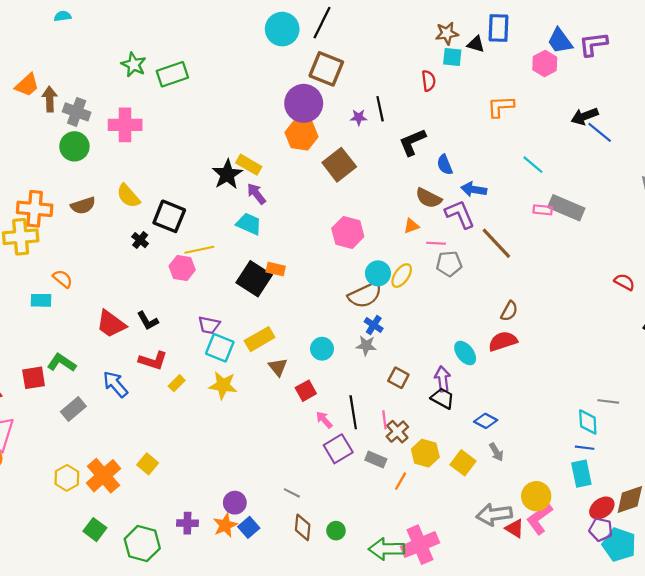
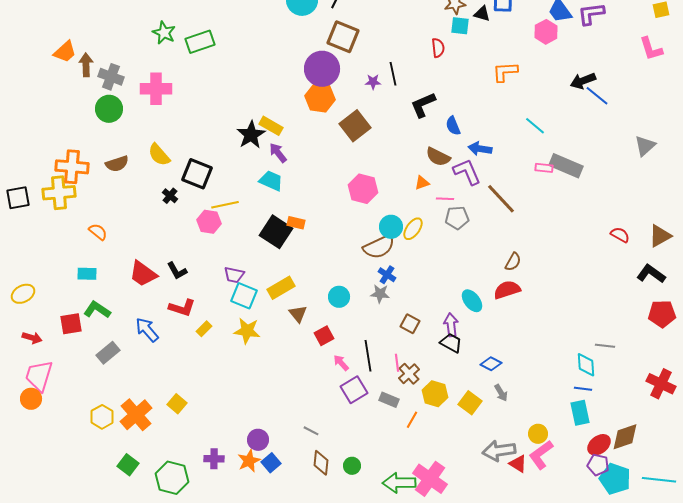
cyan rectangle: (41, 300) -> (87, 274), moved
yellow circle: (536, 496) -> (538, 434), size x0.7
pink cross: (420, 545) -> (430, 479), turned -32

